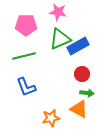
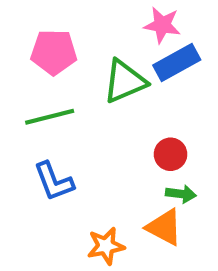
pink star: (58, 12) -> (162, 25), moved
blue rectangle: (78, 46) -> (177, 63), moved

